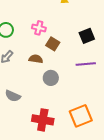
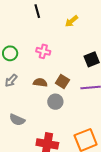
brown square: (53, 44) -> (62, 82), moved

